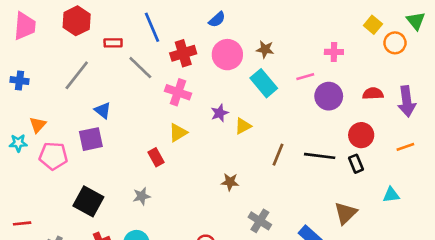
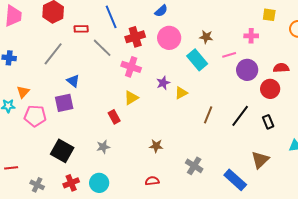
yellow square: (373, 25) -> (269, 15), moved, turned -32
brown star: (265, 49) -> (206, 37), moved
red circle: (361, 135) -> (270, 89), moved
black line: (320, 156) -> (240, 116), turned -60
brown star: (230, 182) -> (156, 146), moved

